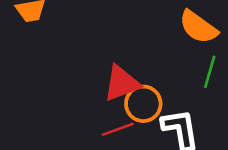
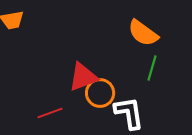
red line: (118, 129) -> (50, 113), moved

